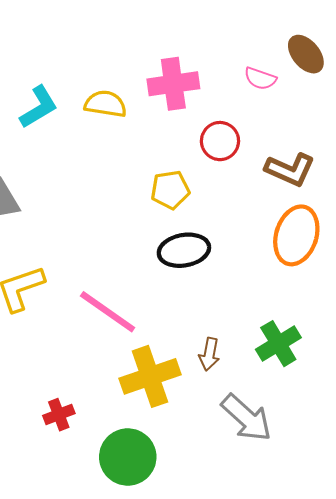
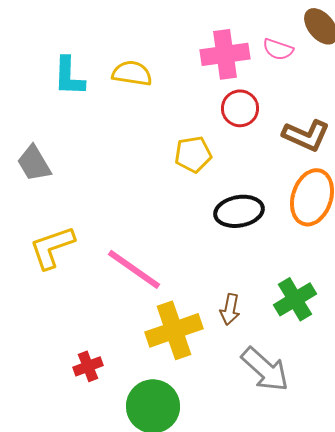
pink cross: (173, 84) -> (225, 54), moved
cyan L-shape: (39, 107) -> (69, 76), turned 123
black ellipse: (184, 250) -> (239, 211), moved

